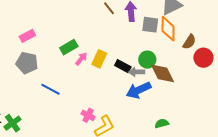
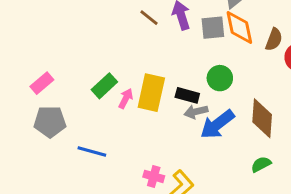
yellow rectangle: (99, 59) -> (151, 93), size x1.4
gray arrow: (137, 72) -> (196, 112), moved
brown diamond: (163, 73) -> (262, 118), moved, turned 44

